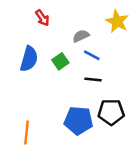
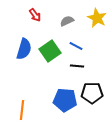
gray semicircle: (81, 36) -> (67, 21), moved
green square: (60, 61) -> (50, 51), size x1.5

